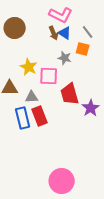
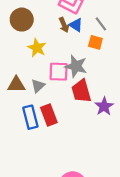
gray star: (65, 58) -> (76, 66), moved, size x1.5
yellow star: (29, 67) -> (37, 48), moved
gray triangle: (32, 97) -> (38, 86), moved, turned -40

